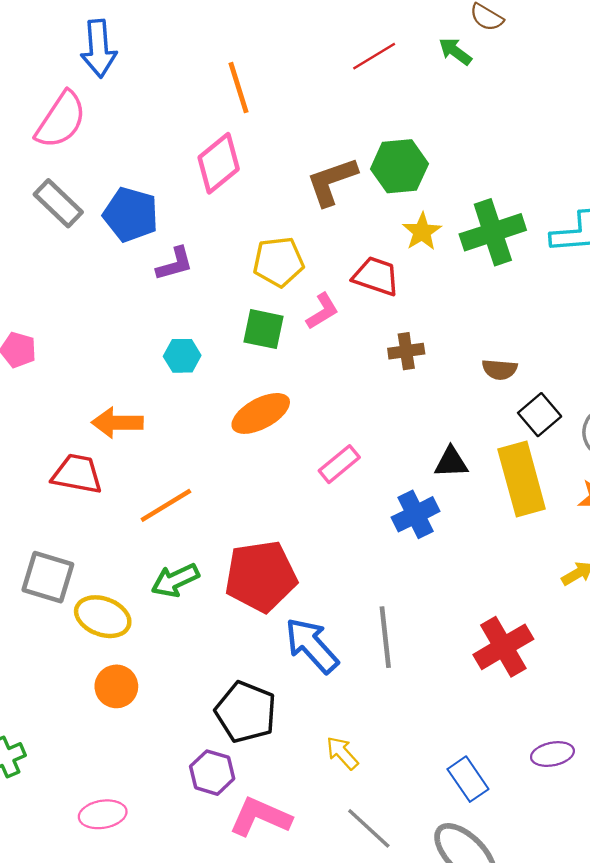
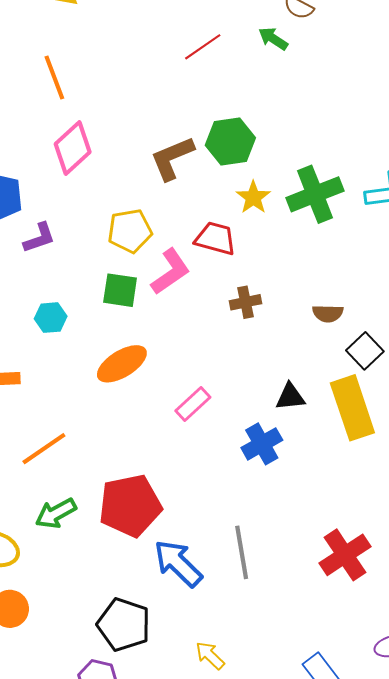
orange line: (239, 88) -> (54, 77), moved
pink L-shape: (322, 311) -> (170, 272), size x1.4

